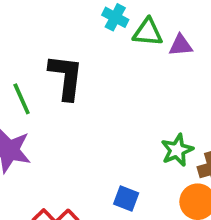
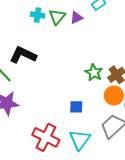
green triangle: (148, 32) -> (57, 17), turned -36
black L-shape: (66, 77) -> (23, 55), turned -52

